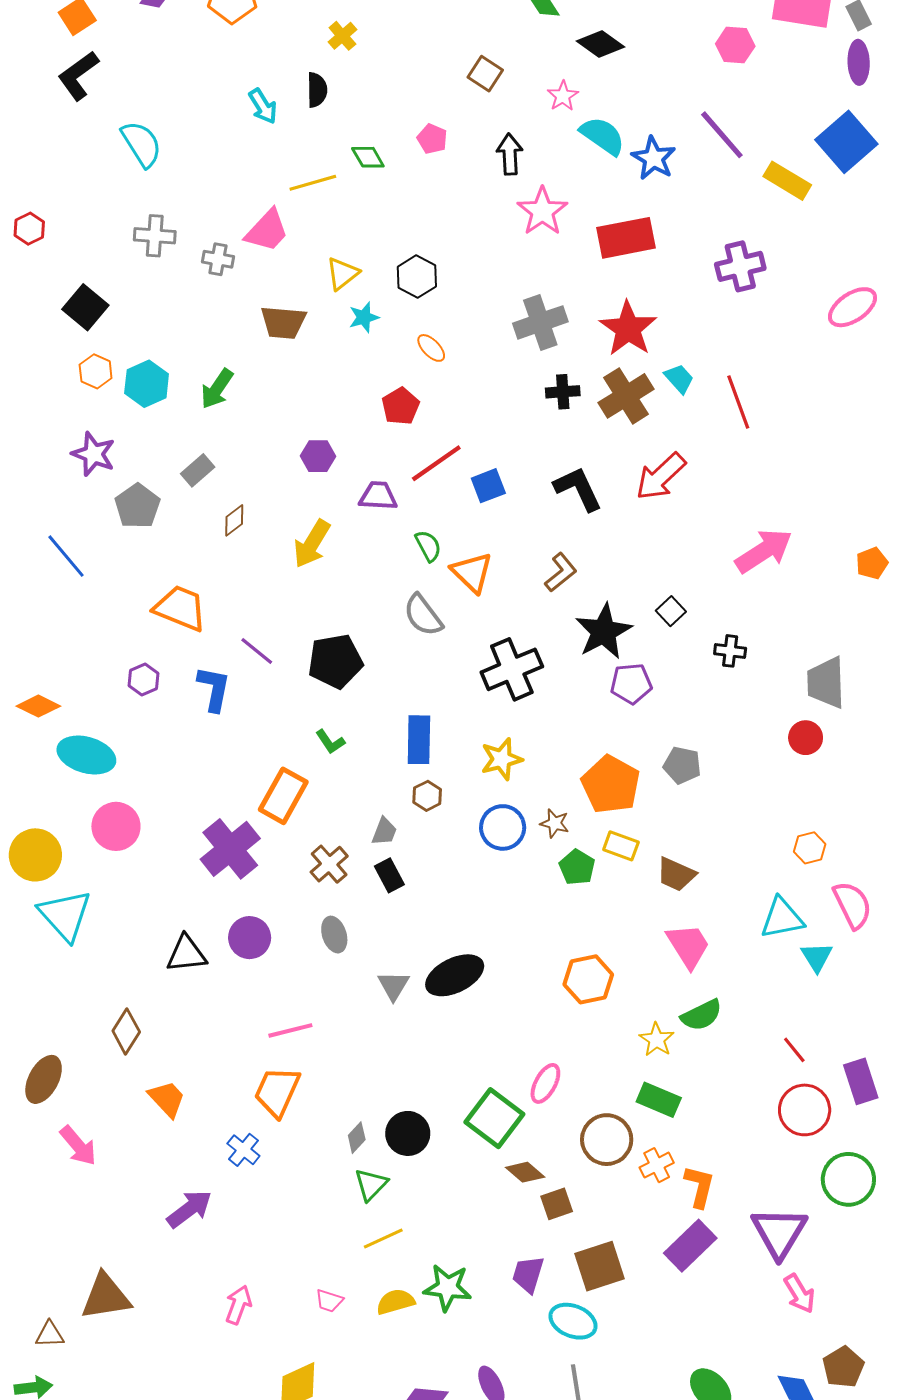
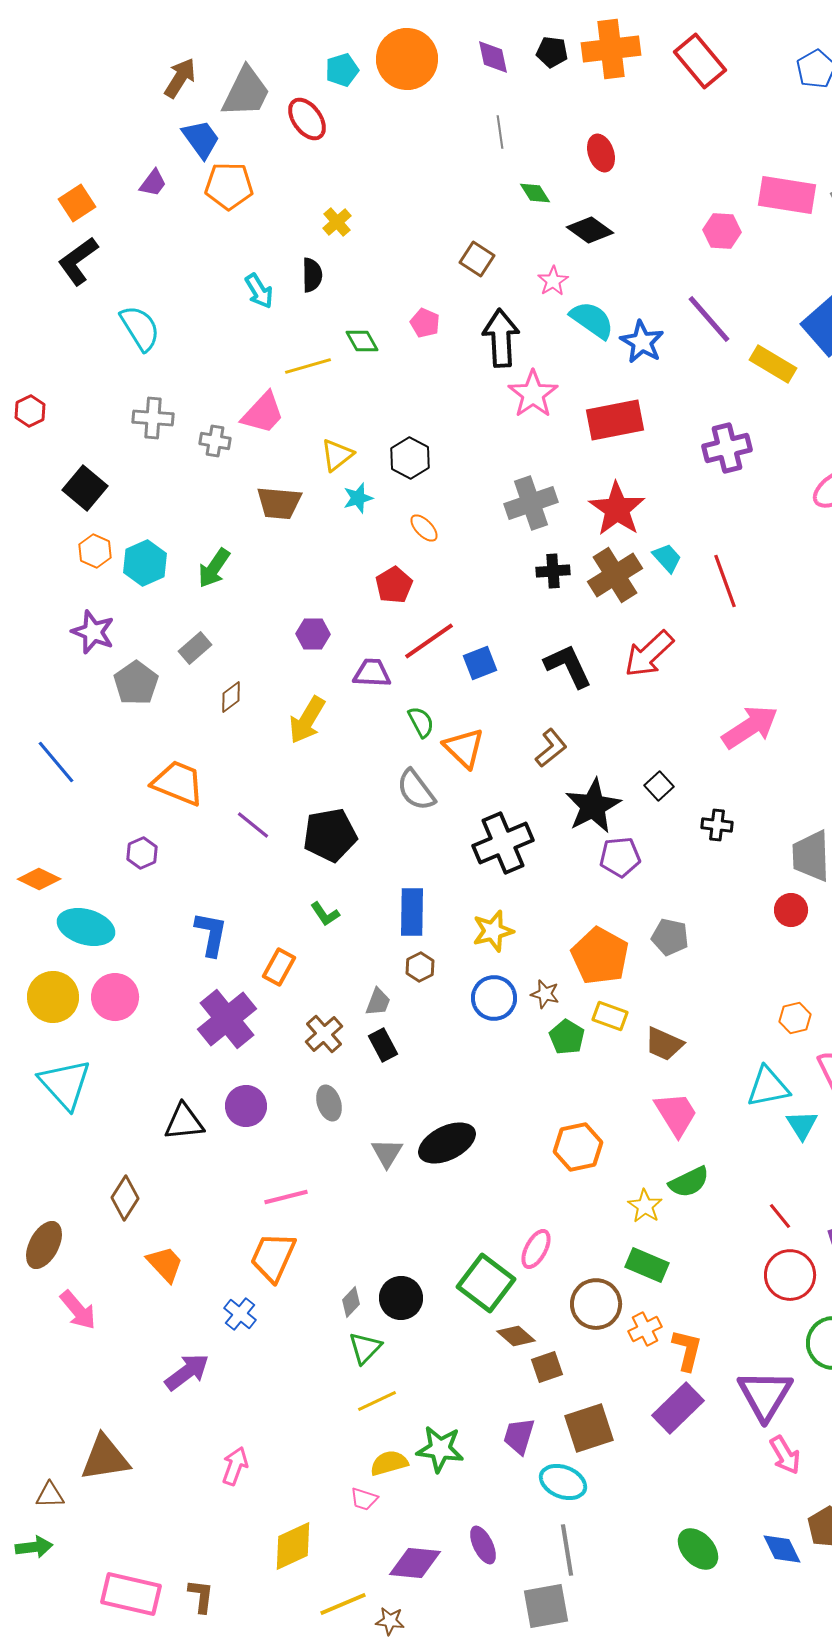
black arrow: (510, 154) -> (501, 338), size x1.4
blue line: (66, 556) -> (56, 762), moved
blue L-shape: (214, 689) -> (211, 934), moved
orange rectangle: (283, 796) -> (279, 967), size x0.7
yellow circle: (35, 855) -> (53, 997), moved
pink trapezoid: (329, 1301) -> (364, 1499), moved

